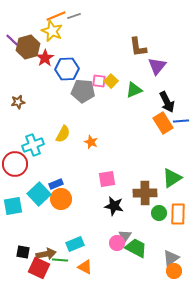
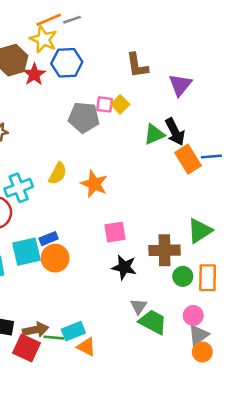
brown L-shape: (138, 47) -> (137, 65), moved
blue hexagon: (67, 69) -> (67, 63), moved
green triangle: (134, 90) -> (154, 134), moved
black arrow: (167, 102) -> (175, 132), moved
orange star: (91, 142) -> (94, 184), size x1.5
cyan square: (39, 194) -> (26, 252), turned 30
pink circle: (117, 243) -> (193, 315), moved
cyan rectangle: (75, 244) -> (73, 331), moved

